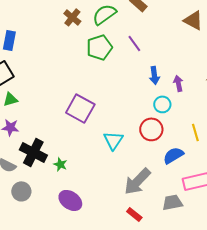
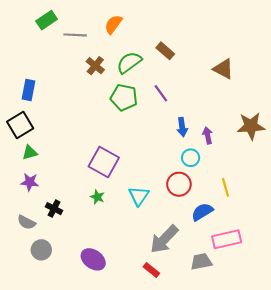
green pentagon: (99, 47) -> (124, 97), turned 30
black cross: (33, 152) -> (54, 209), size x0.6
green star: (60, 164) -> (97, 197), moved
red rectangle: (134, 214) -> (151, 270), moved

